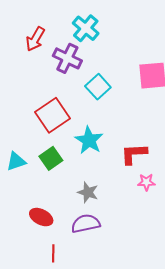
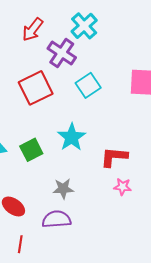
red square: (52, 115) -> (36, 88), moved
gray star: (88, 192) -> (63, 189), turned -30

